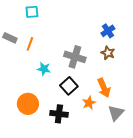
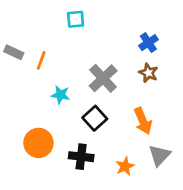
cyan square: (32, 12) -> (76, 19), moved
gray cross: (75, 57) -> (103, 78), turned 30
orange star: (89, 103) -> (125, 166), moved

